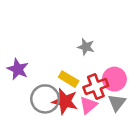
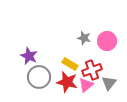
pink circle: (114, 79) -> (107, 41), moved
gray circle: (45, 99) -> (39, 77), moved

